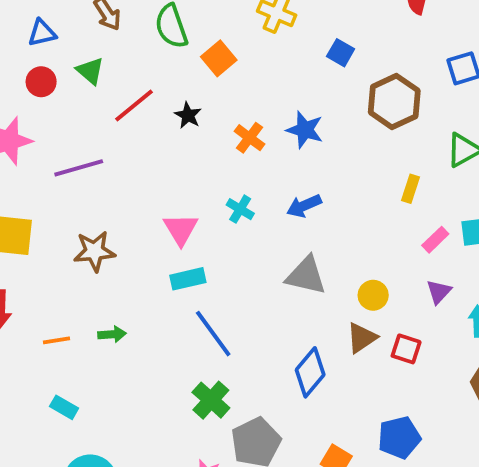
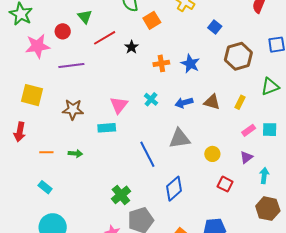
red circle: (41, 82) -> (63, 31), moved
orange cross: (250, 138) -> (161, 63), turned 35
gray triangle: (306, 276) -> (180, 139), turned -30
cyan rectangle: (188, 279) -> (107, 128), moved
blue line: (213, 334) -> (147, 154), moved
brown triangle: (362, 338) -> (212, 102), moved, turned 42

